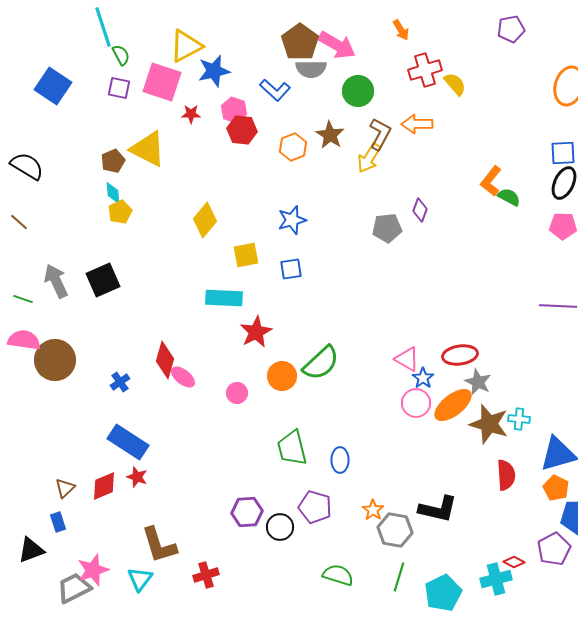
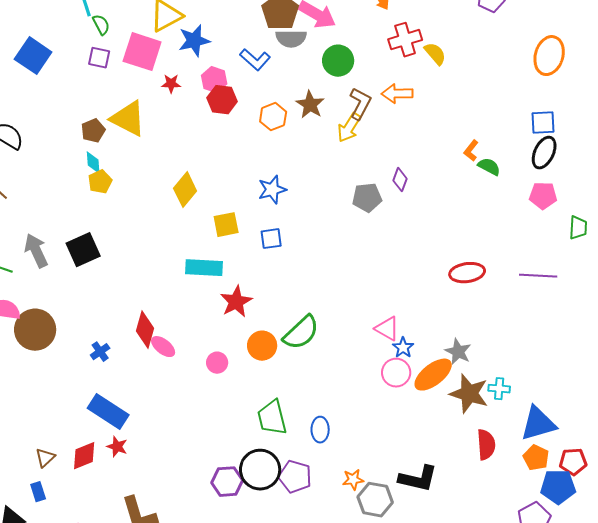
orange L-shape: (491, 181) -> (471, 151), size x0.7
red ellipse: (460, 355) -> (467, 273), moved
orange star: (373, 510) -> (353, 480), turned 30
black circle: (280, 527) -> (260, 470), moved, size x1.5

